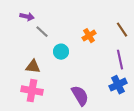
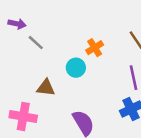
cyan circle: (61, 52) -> (76, 68), moved
brown triangle: (33, 67) -> (46, 88), moved

